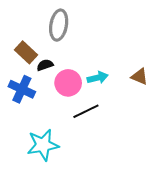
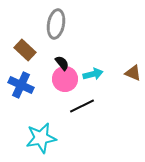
black semicircle: (45, 65) -> (62, 63), moved, turned 70

